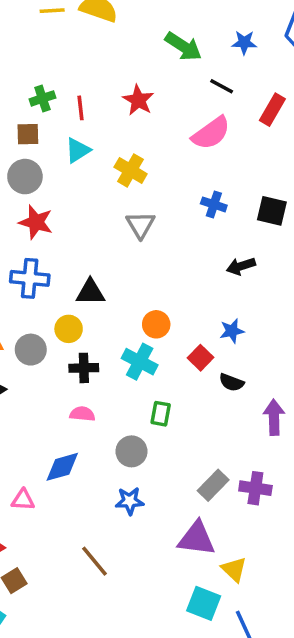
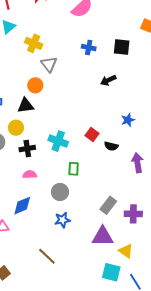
yellow cross: (131, 170) -> (34, 43), moved
orange circle: (156, 324) -> (35, 85), moved
blue star: (232, 331) -> (128, 120), moved
purple cross: (255, 488) -> (133, 214), moved

